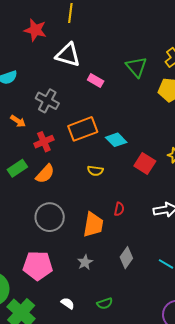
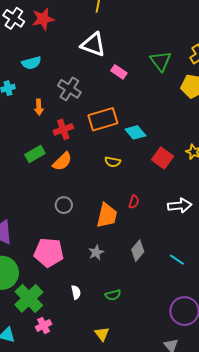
red star: (35, 30) -> (43, 19), moved, turned -30
orange arrow: (18, 121) -> (39, 107), turned 49
gray circle: (50, 217) -> (64, 205), size x0.6
white semicircle: (68, 303) -> (76, 292), turned 40

